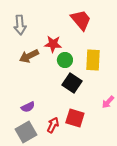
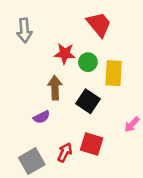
brown arrow: (29, 56) -> (55, 88), moved, turned 114
green circle: (65, 60) -> (88, 62), moved
purple semicircle: (28, 107) -> (42, 117), moved

